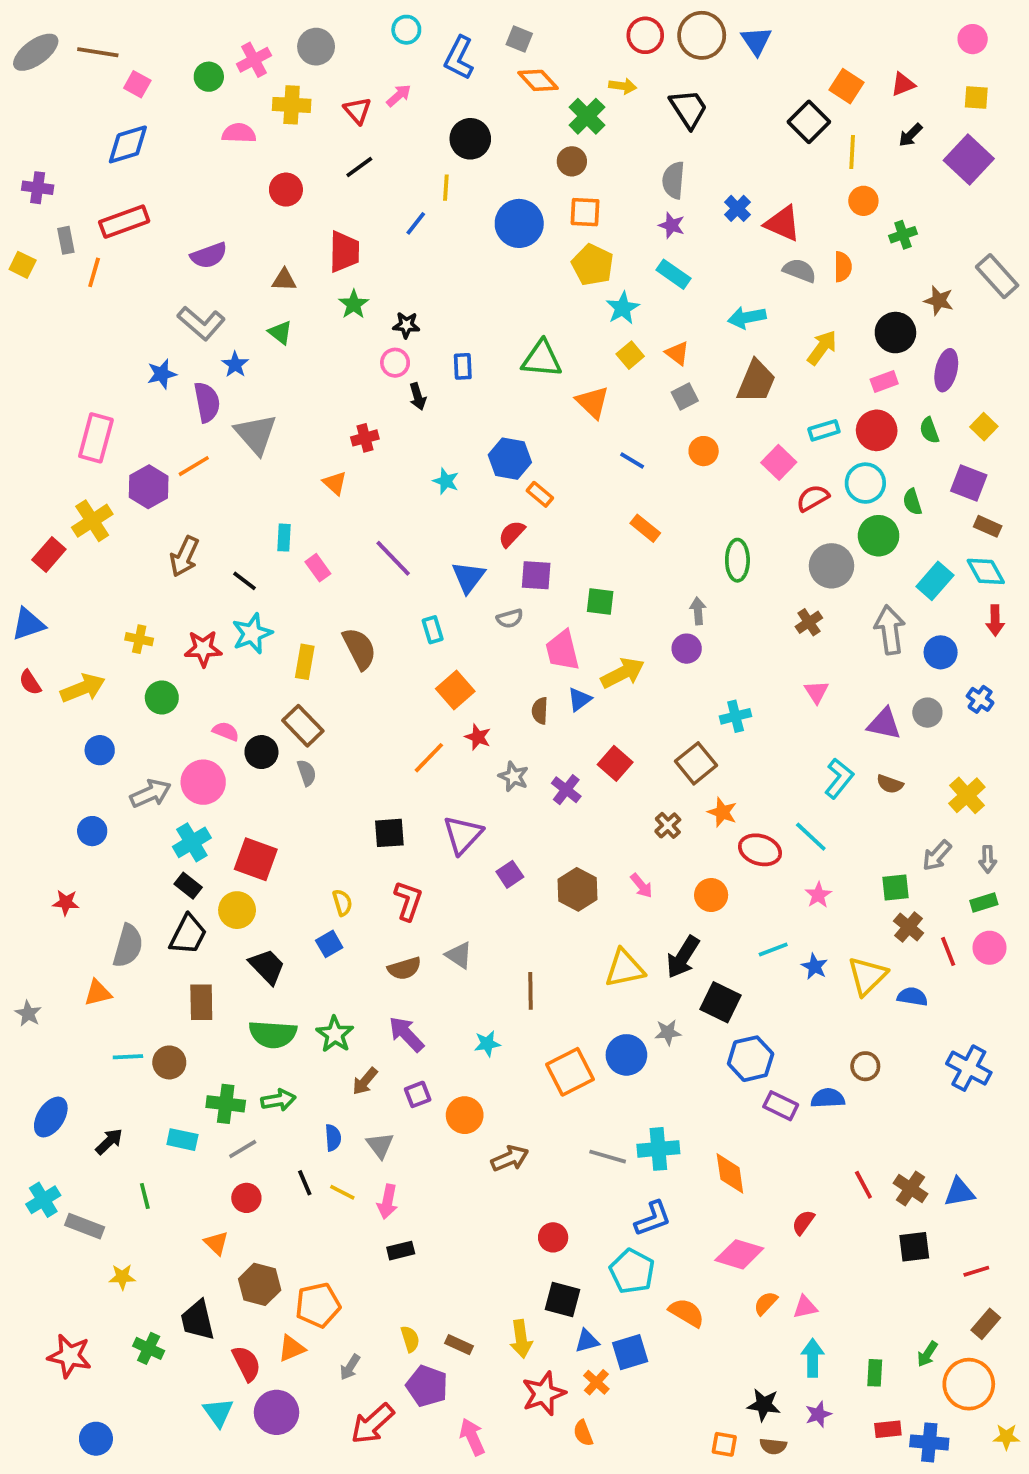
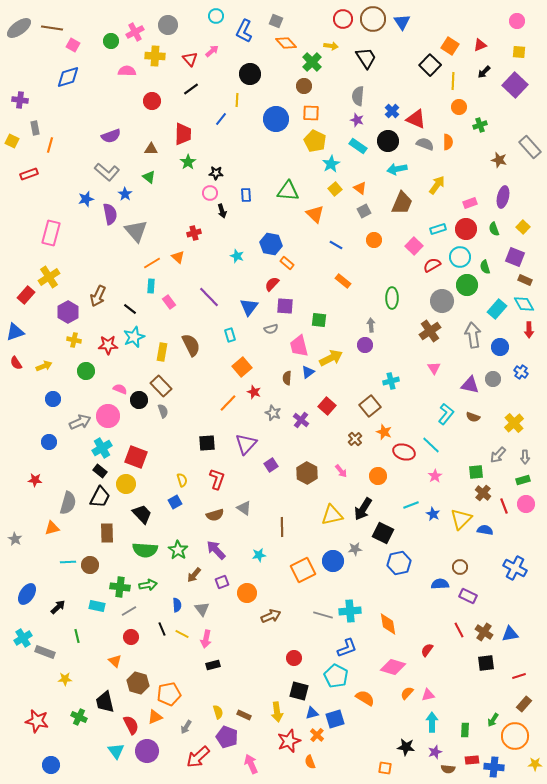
red rectangle: (124, 222) -> (29, 174), moved, size x0.7
black circle: (895, 333) -> (388, 141), moved
orange line: (194, 466) -> (152, 263), moved
purple hexagon: (149, 487) -> (68, 312), moved
brown cross: (809, 622) -> (430, 331), size x1.5
yellow arrow: (83, 688) -> (44, 366), size x0.7
purple rectangle: (781, 1106) -> (468, 596), moved
brown semicircle: (773, 1446) -> (448, 769), moved

